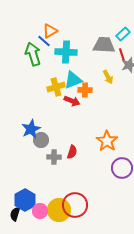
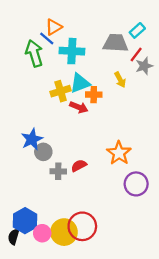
red line: (122, 55) -> (136, 54), turned 56
red semicircle: (72, 152) -> (79, 166), turned -136

